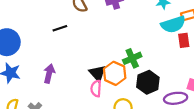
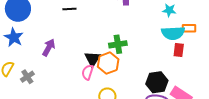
green cross: (132, 58) -> (118, 44), moved
black hexagon: (148, 82) -> (157, 82), moved

